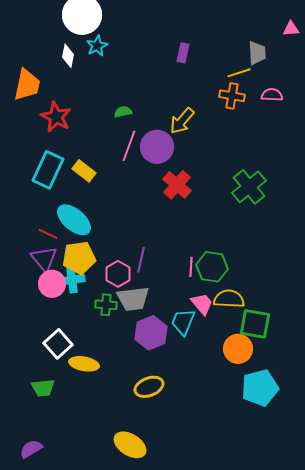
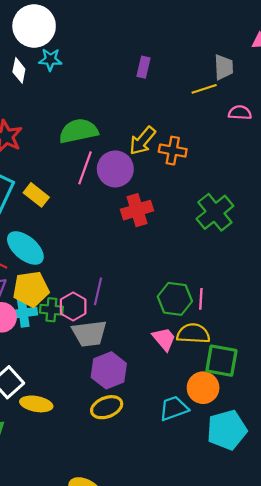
cyan star: (97, 46) -> (50, 60), turned 30
orange cross: (232, 96) -> (173, 151), moved
green semicircle: (123, 112) -> (78, 131), size x2.0
red cross: (177, 185) -> (137, 210), turned 32
pink line: (191, 267) -> (201, 299), moved
green cross: (106, 305) -> (51, 310), moved
cyan trapezoid: (183, 322) -> (174, 408), moved, turned 48
yellow ellipse: (149, 387) -> (107, 407), moved

